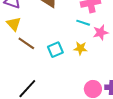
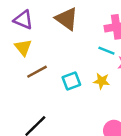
brown line: (26, 43) -> (37, 72), turned -66

